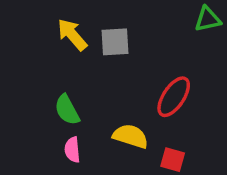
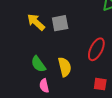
yellow semicircle: (131, 136) -> (65, 67), moved, turned 66

